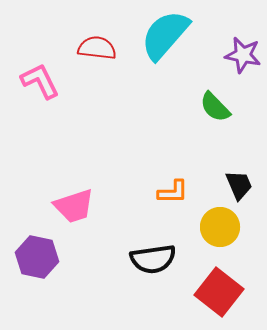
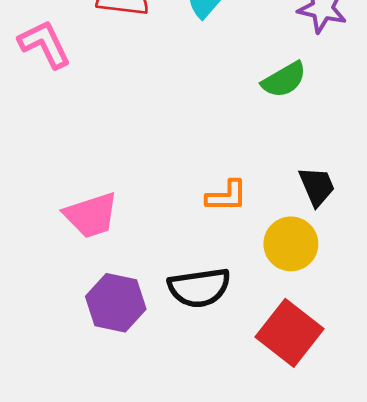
green semicircle: (215, 107) -> (284, 80), turned -76
purple hexagon: (37, 257) -> (116, 303), moved

